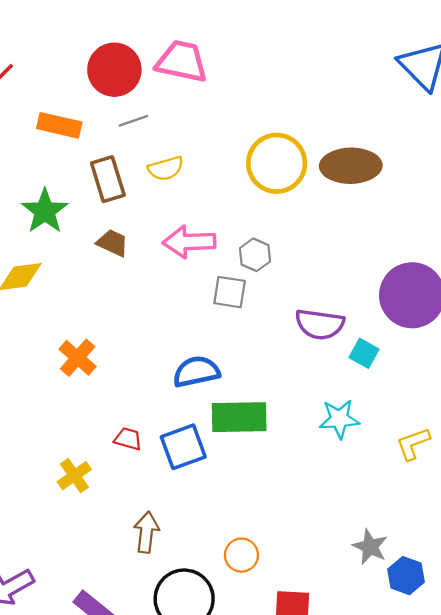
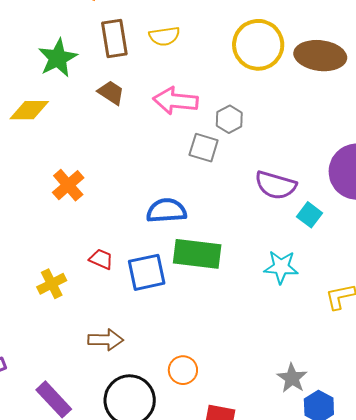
brown arrow: (146, 532) -> (106, 340), turned 76

